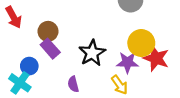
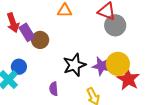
purple rectangle: (50, 49) -> (27, 32), moved
purple star: (127, 62) -> (102, 66), moved

